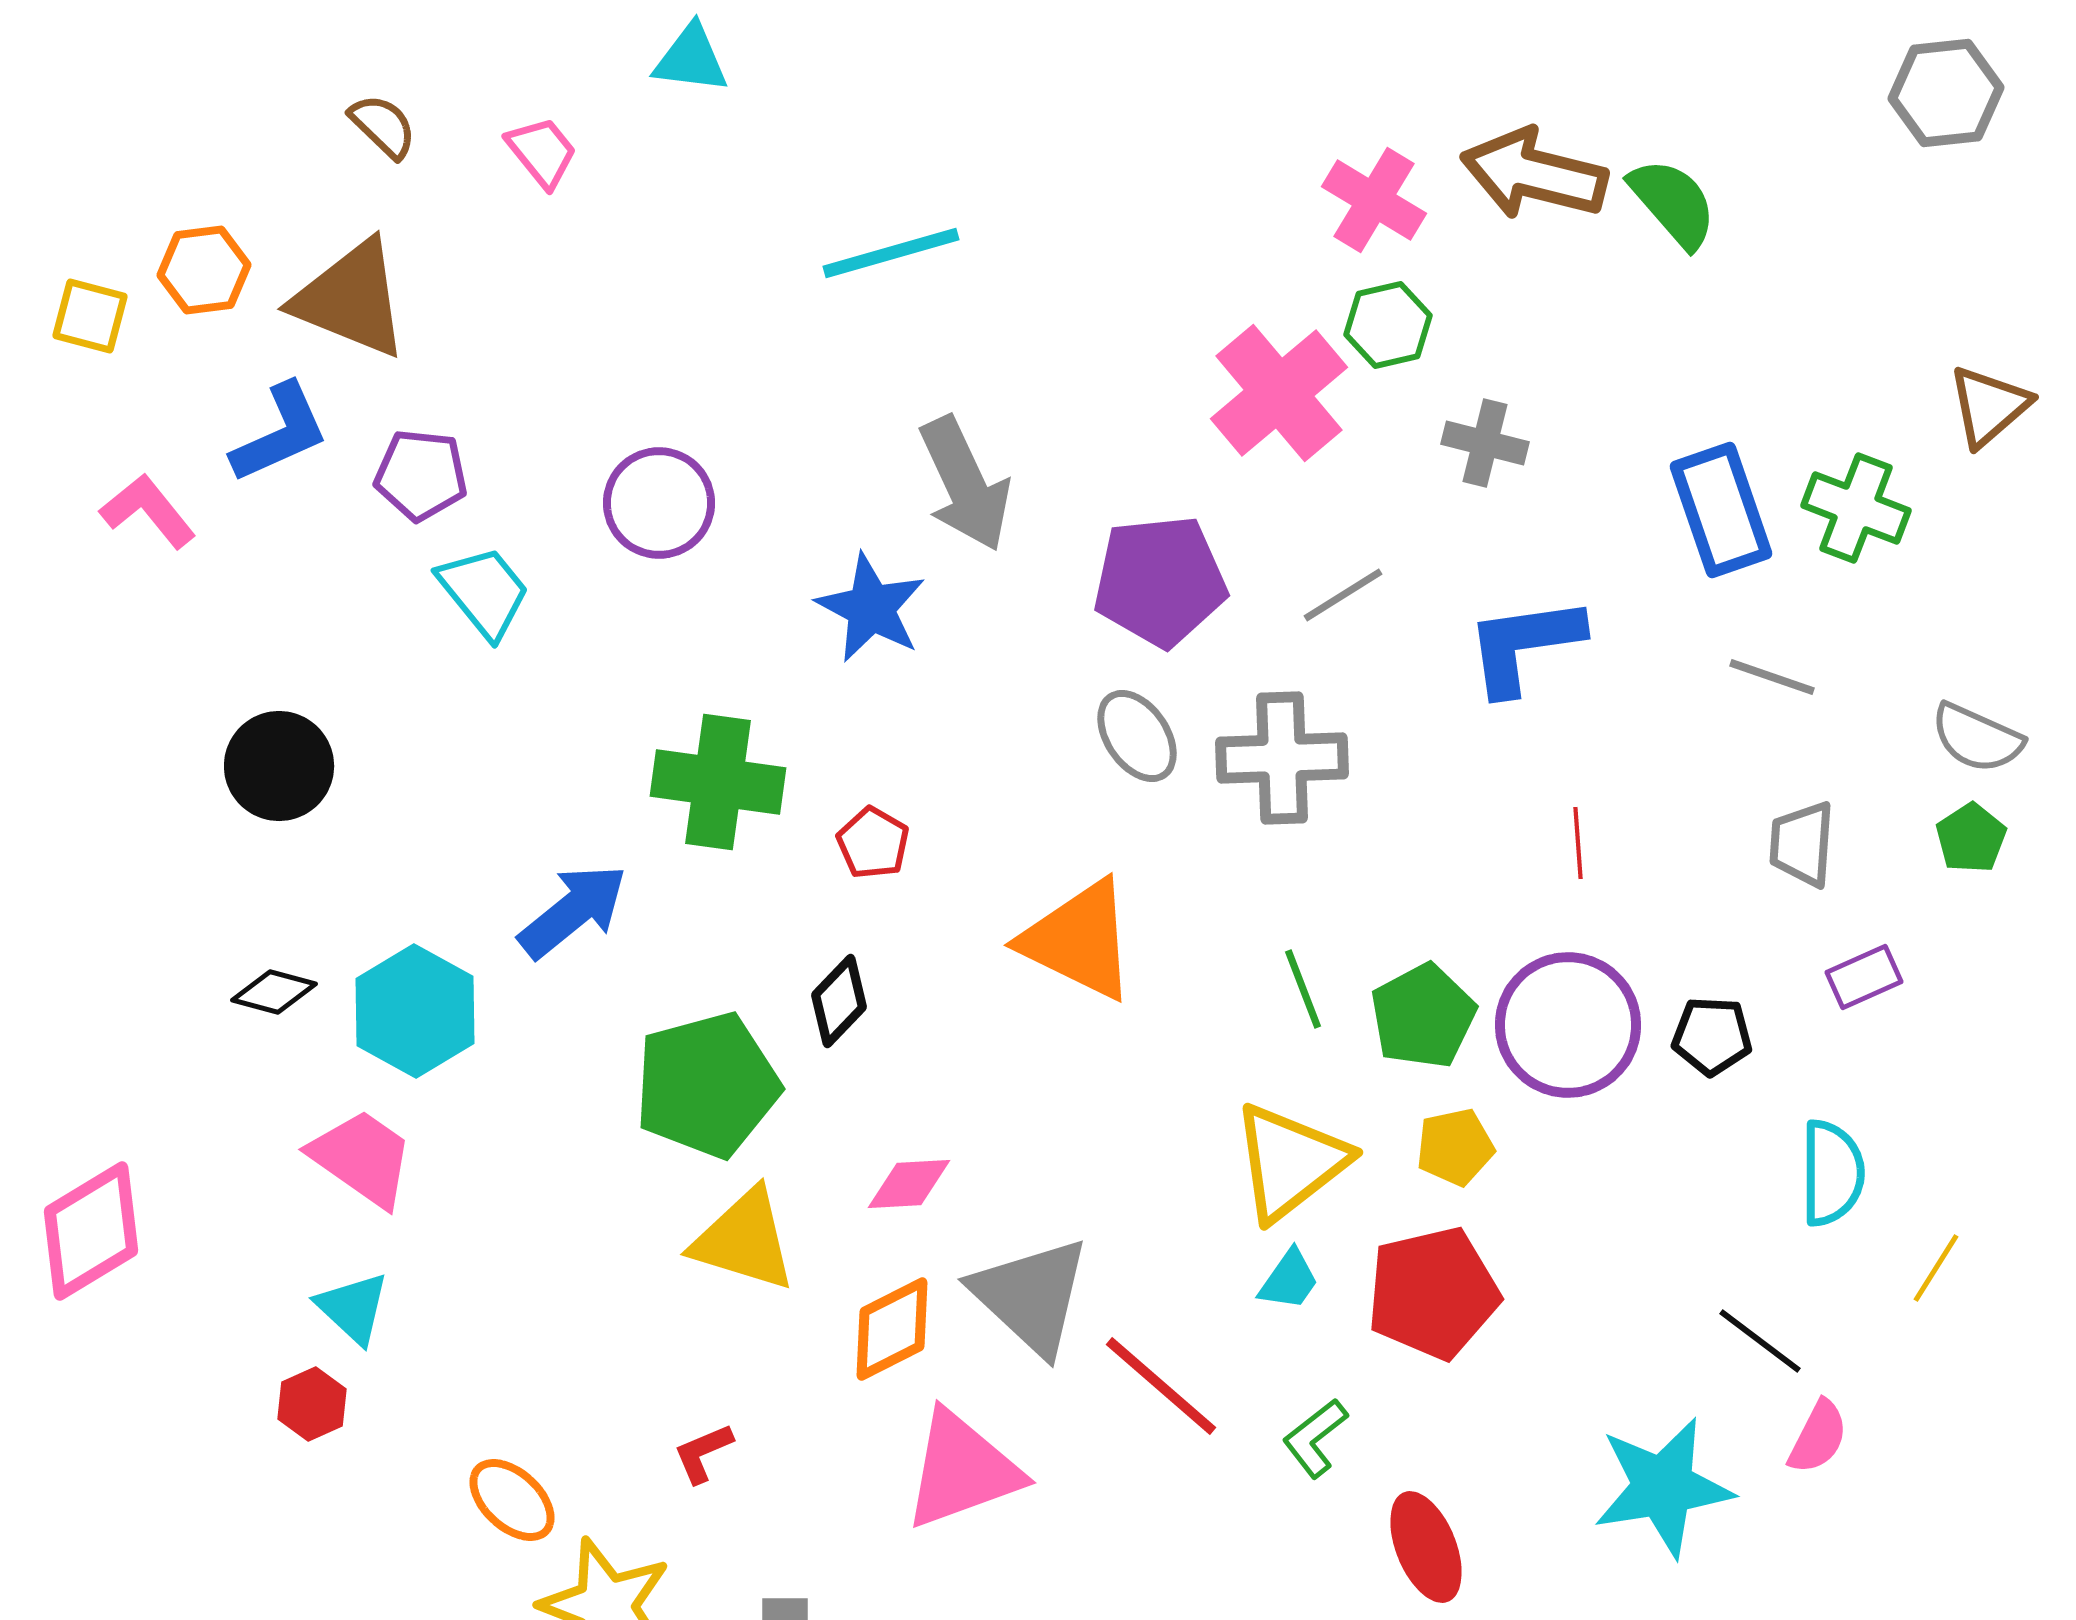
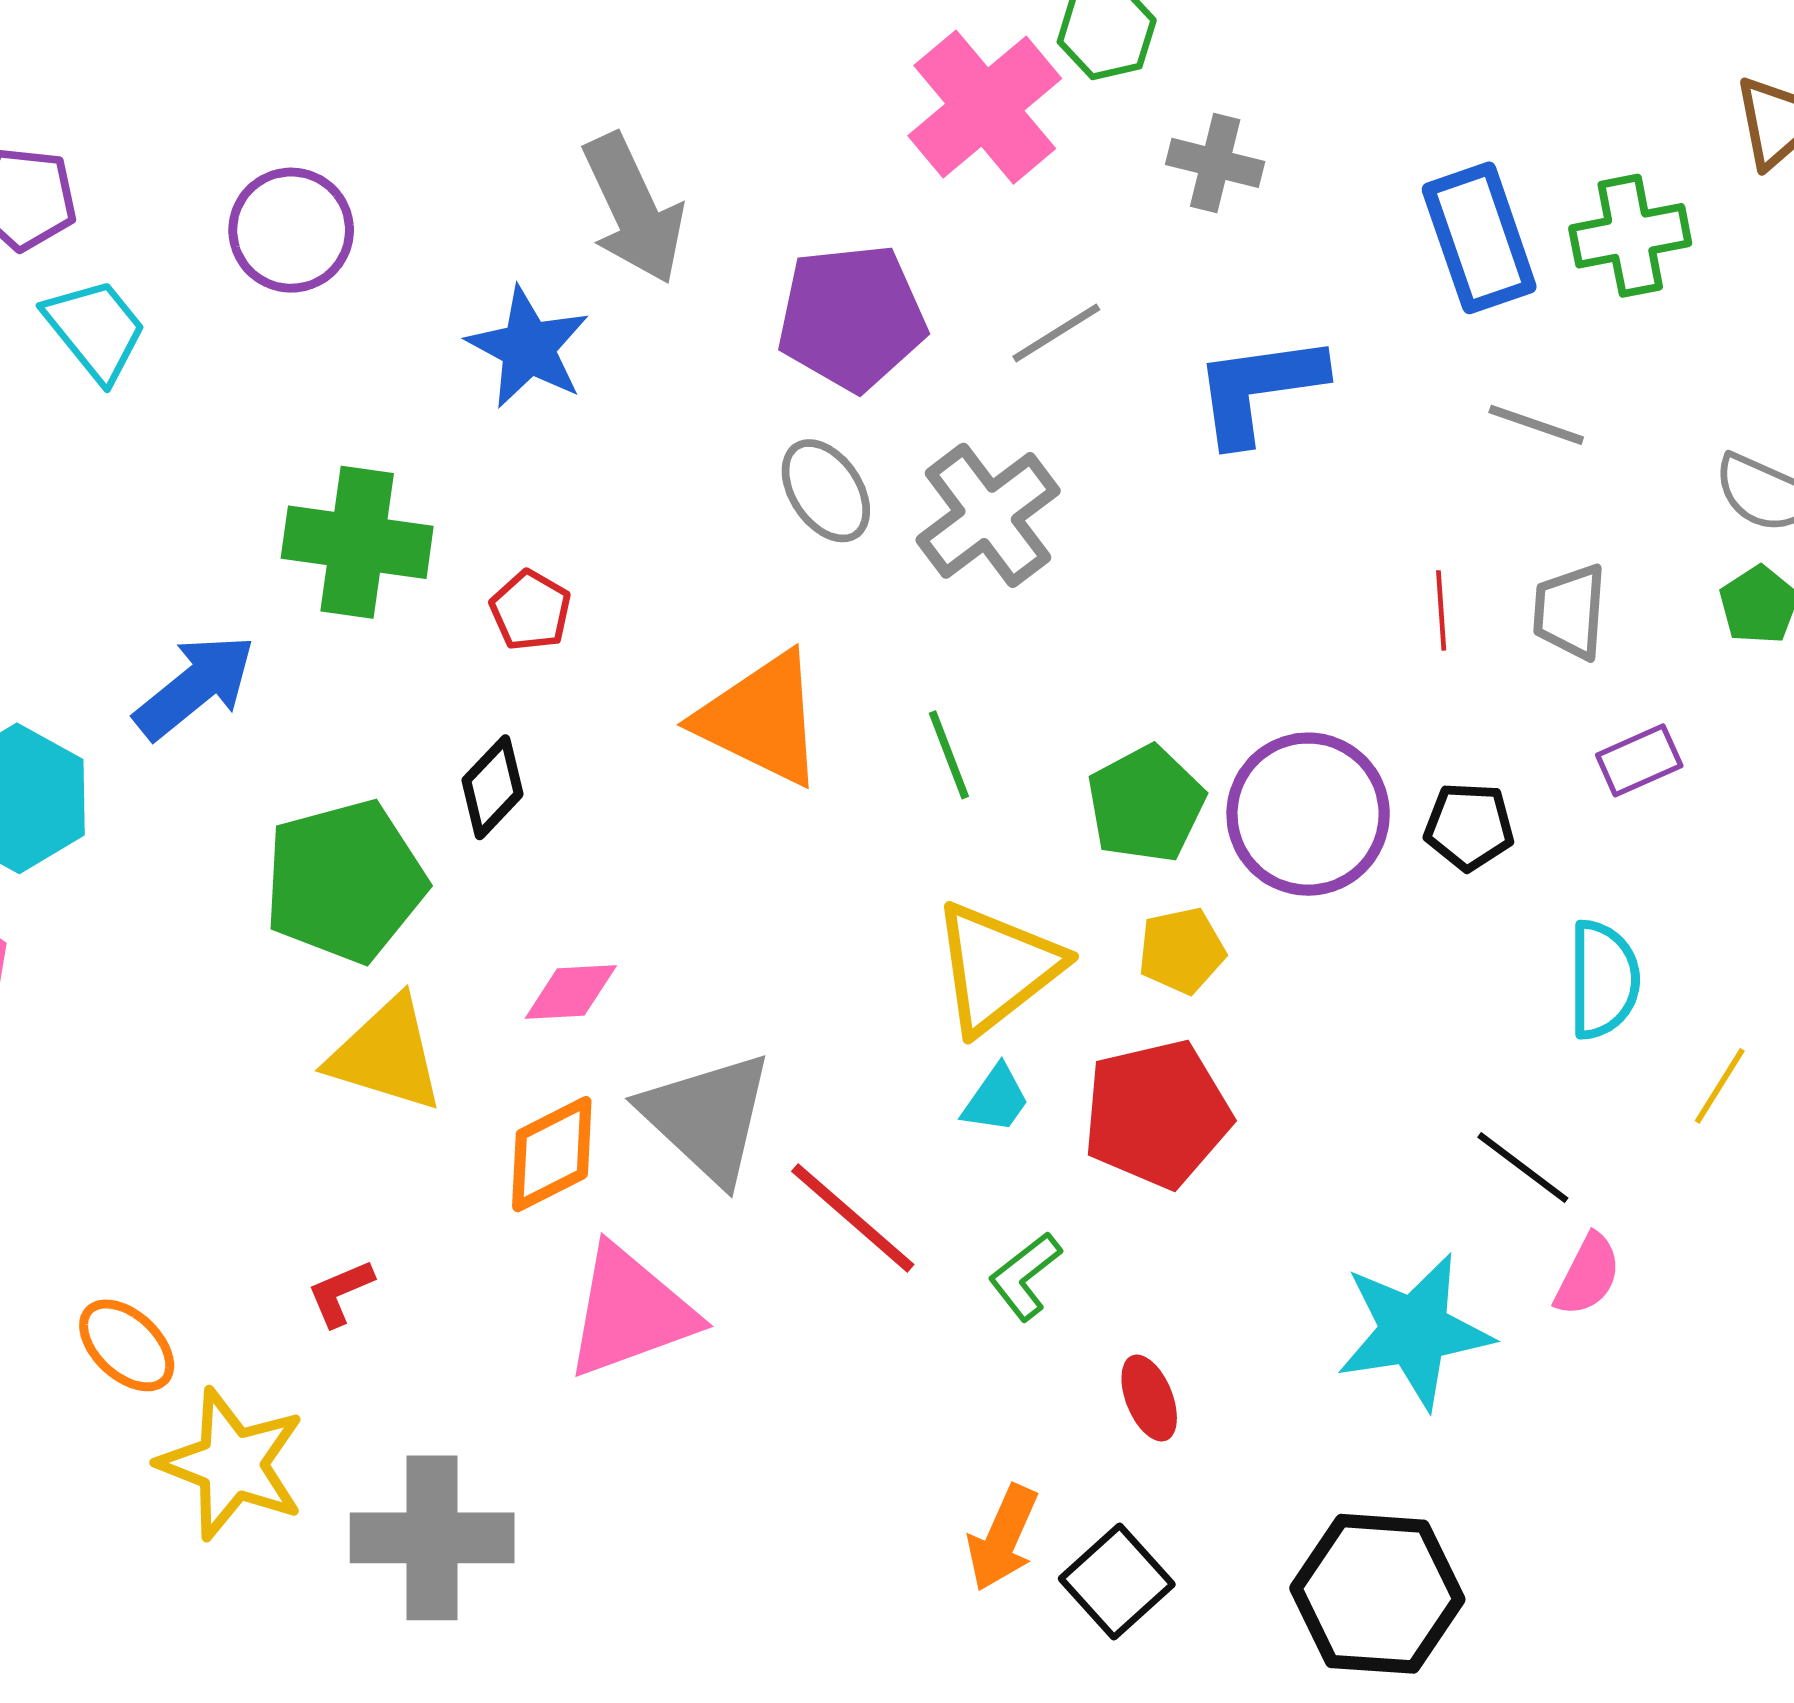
green cross: (1856, 508) -> (1630, 236), turned -32
gray cross: (1282, 758) -> (988, 515), turned -35
red line: (1578, 843) -> (1441, 610), moved
green line: (1303, 989) -> (949, 755), moved
red ellipse: (1426, 1547) -> (1149, 1398), size x0.7

